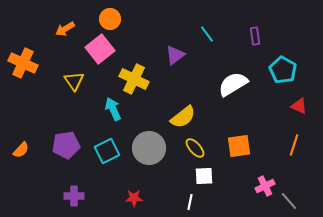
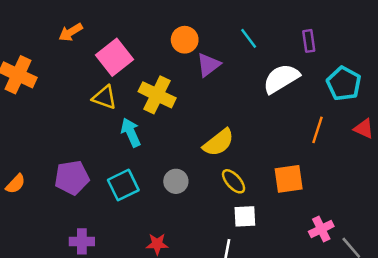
orange circle: (110, 19) -> (185, 40), moved
yellow triangle: (74, 81) -> (104, 97), moved, turned -35
white semicircle: (233, 84) -> (281, 79), moved
orange line: (294, 145) -> (317, 130), moved
gray circle: (149, 148) -> (176, 181), size x0.6

